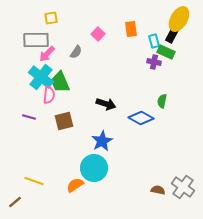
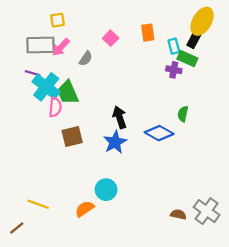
pink arrow: (47, 54) -> (61, 47), moved
black arrow: (106, 104) -> (120, 117), turned -126
purple line: (29, 117) -> (33, 73), moved
blue star: (102, 141) -> (115, 142), moved
cyan circle: (94, 168) -> (106, 190), size x0.7

